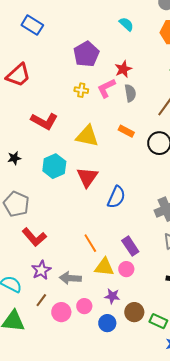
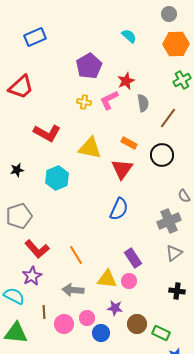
blue rectangle: (32, 25) -> (35, 37), turned -55
gray semicircle: (130, 93) -> (143, 103), moved
red triangle: (87, 177) -> (122, 169), moved
gray pentagon: (16, 204) -> (19, 216), turned 30
orange line: (90, 243) -> (76, 255), moved
purple star: (41, 270) -> (32, 276), moved
brown line: (41, 300) -> (44, 312), turned -40
blue circle: (107, 323) -> (101, 333), moved

